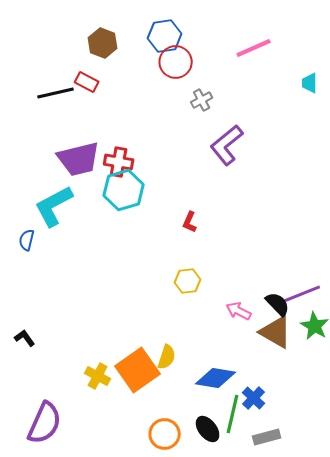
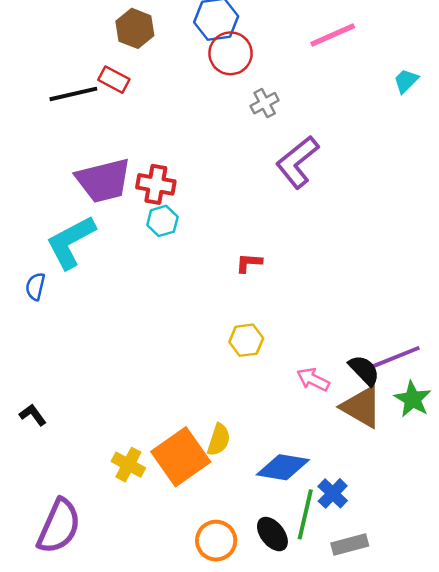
cyan trapezoid: (310, 83) -> (406, 81), turned 45
cyan hexagon: (124, 190) -> (162, 221), size x0.6
red L-shape: (190, 222) -> (249, 263), turned 70

